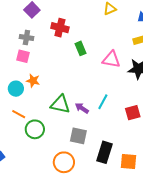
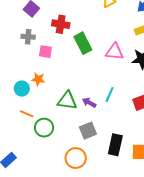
green rectangle: (80, 48) -> (83, 43), size x1.5
pink square: (23, 56) -> (45, 52), moved
gray square: (78, 136) -> (88, 131), turned -30

